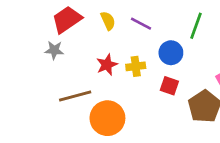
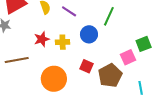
red square: (169, 86) -> (86, 66), moved
orange circle: (107, 118) -> (54, 79), moved

